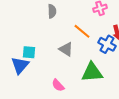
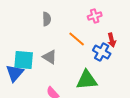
gray triangle: (66, 49) -> (50, 57), moved
cyan square: (29, 52) -> (24, 60), size x1.5

